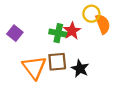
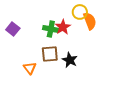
orange triangle: (34, 67) -> (30, 68), moved, size x0.6

